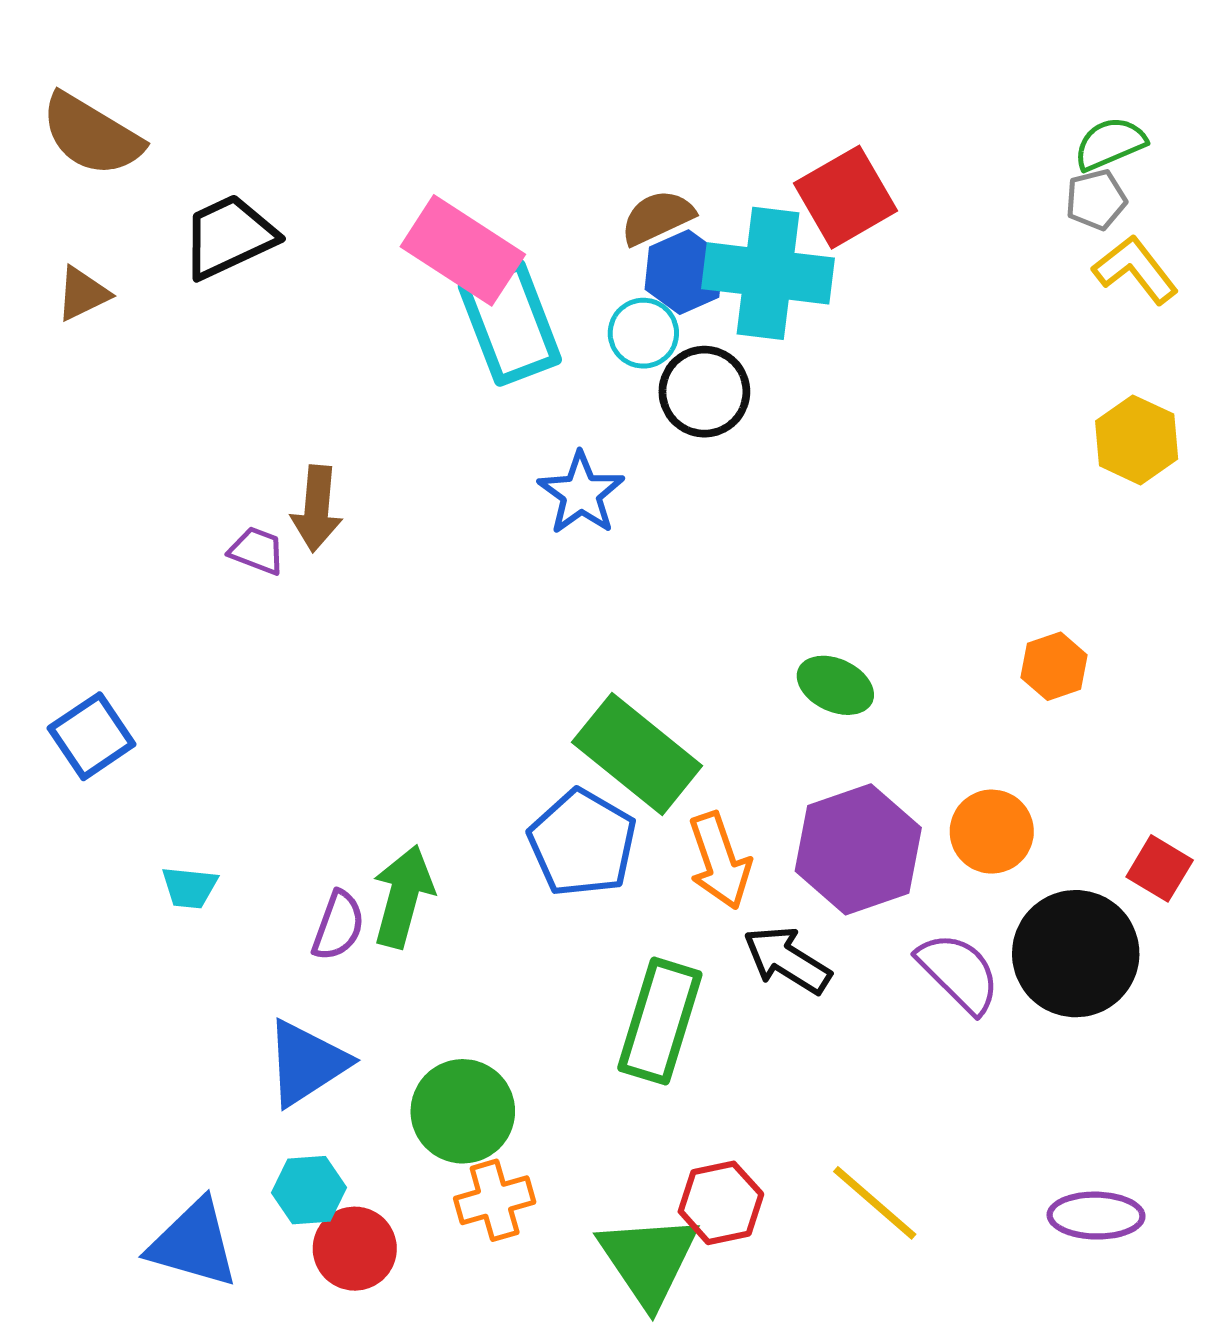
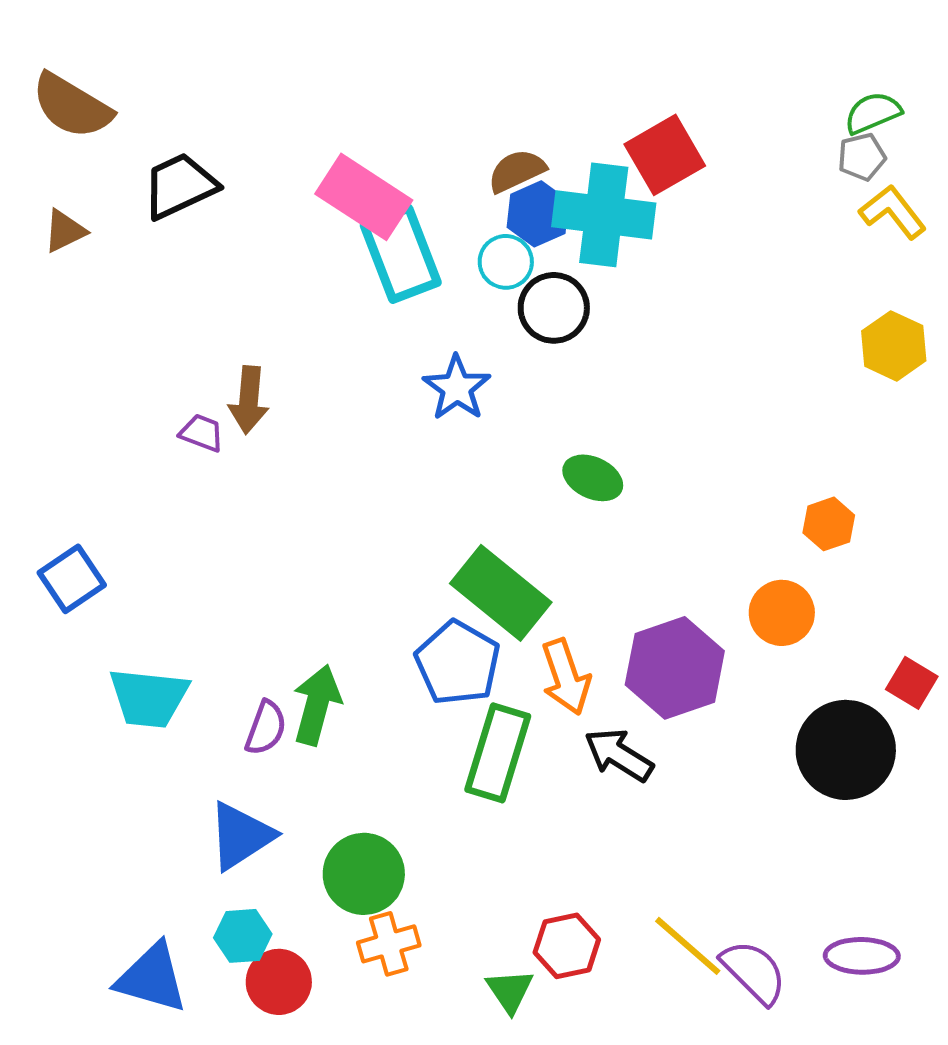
green ellipse: (835, 685) -> (593, 478), moved
orange circle: (992, 832) -> (782, 613), moved
cyan trapezoid: (189, 888) -> (149, 698), size x1.8
purple semicircle: (959, 973) -> (754, 972), moved
green rectangle: (660, 1021) -> (498, 753), moved
green triangle: (648, 1260) -> (510, 991), size x0.6

